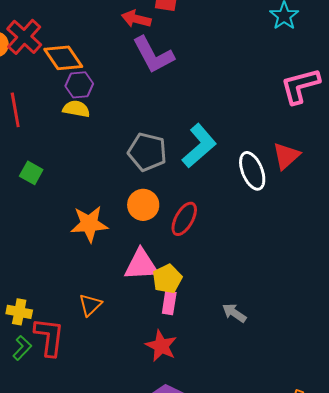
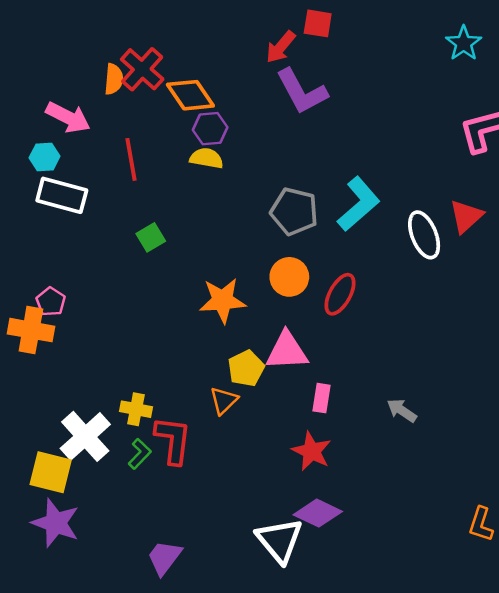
red arrow: (136, 19) -> (281, 47), turned -64
green square: (31, 173) -> (151, 237), turned 30
yellow pentagon: (167, 279) -> (246, 368), moved

